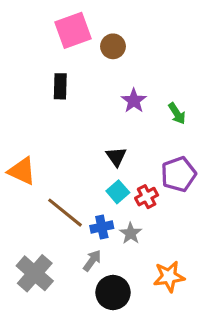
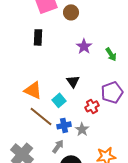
orange triangle: (22, 171) -> (33, 90), moved
cyan square: (118, 192) -> (59, 100), moved

